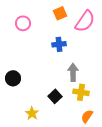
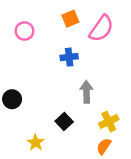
yellow cross: (81, 92) -> (109, 122), moved, turned -35

